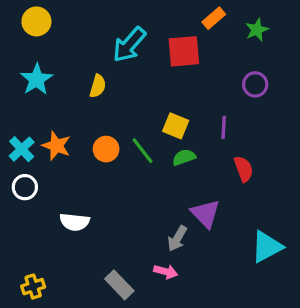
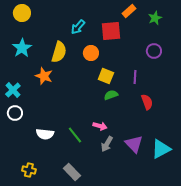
cyan arrow: (129, 45) -> (78, 27), size x0.7
yellow semicircle: (98, 86) -> (59, 52), size x1.5
orange star: (56, 146) -> (44, 76), moved
orange circle: (106, 149) -> (91, 53), moved
green line: (142, 151) -> (75, 135), moved
purple triangle: (205, 214) -> (134, 144), moved
pink arrow: (166, 272) -> (100, 126), moved
yellow cross: (33, 287) -> (29, 170), moved, turned 32

